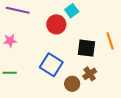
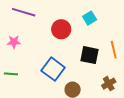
cyan square: (72, 11) -> (90, 18), moved
brown cross: (90, 74) -> (109, 84), moved

